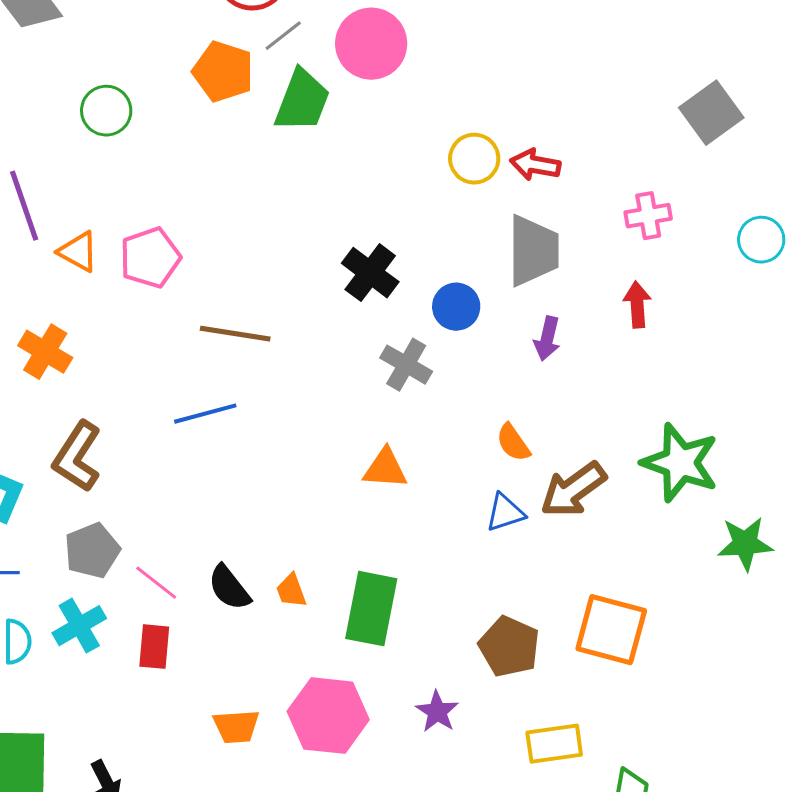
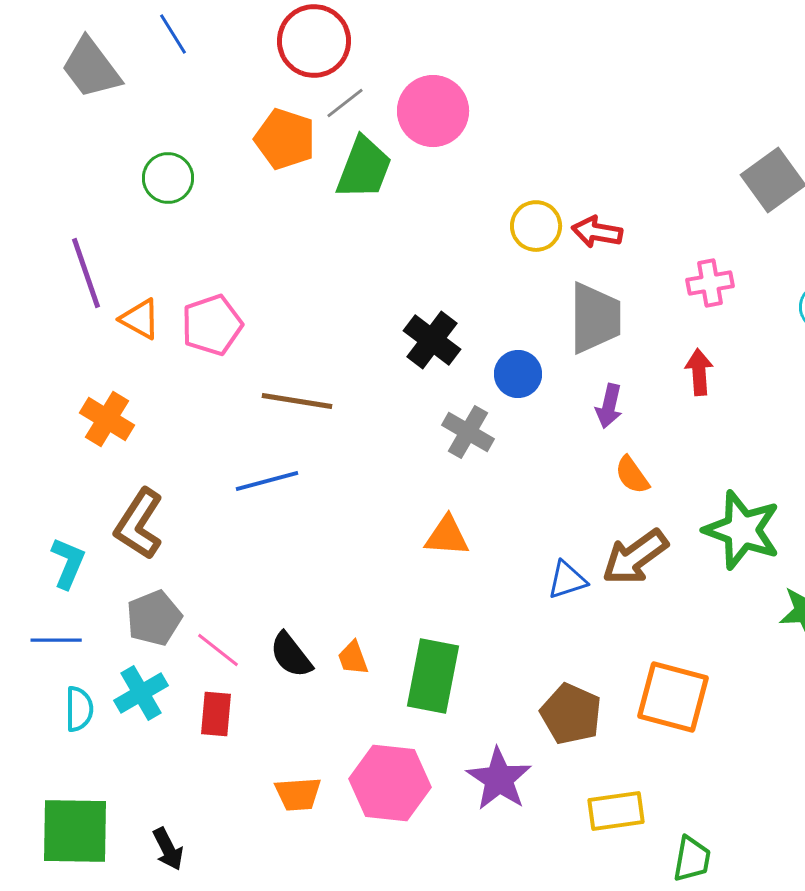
orange semicircle: (513, 443) -> (632, 475), moved
purple star: (437, 712) -> (499, 779), size x1.5

